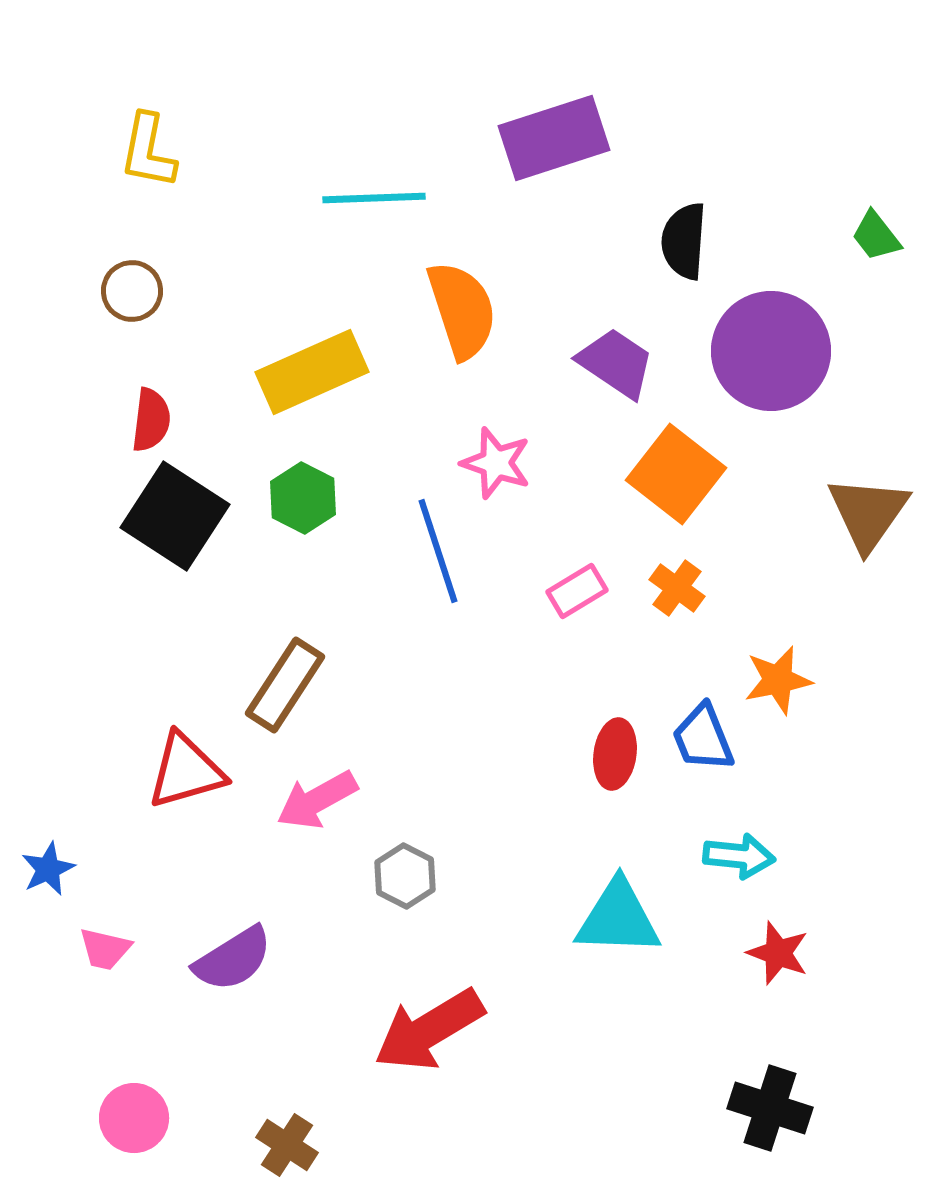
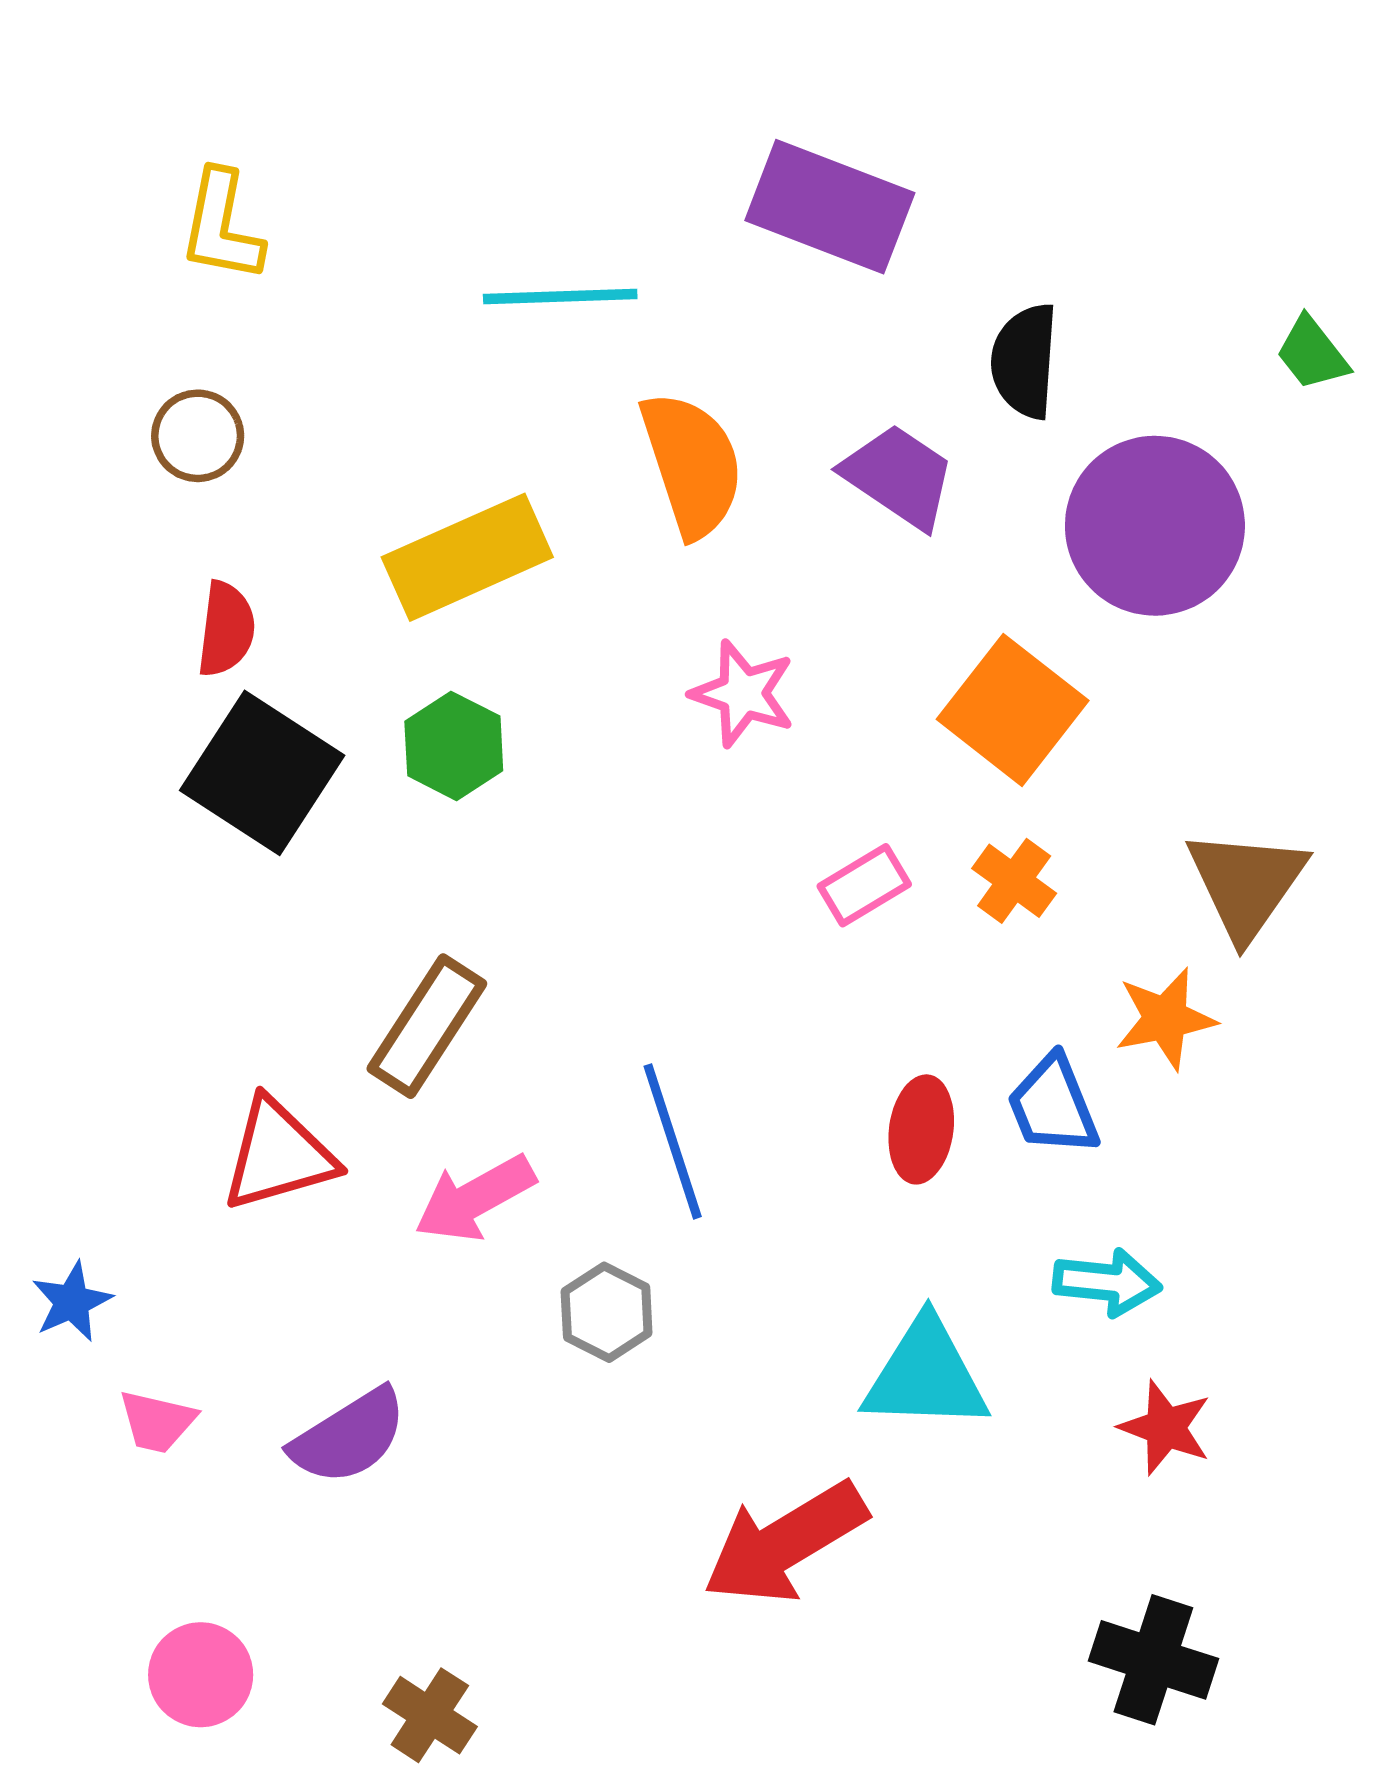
purple rectangle: (554, 138) -> (830, 207), turned 39
purple trapezoid: (616, 363) -> (899, 476), moved
brown triangle: (868, 513) -> (1246, 884), moved
blue line: (438, 551) -> (673, 1141), moved
red arrow: (429, 1030) -> (785, 1543), moved

